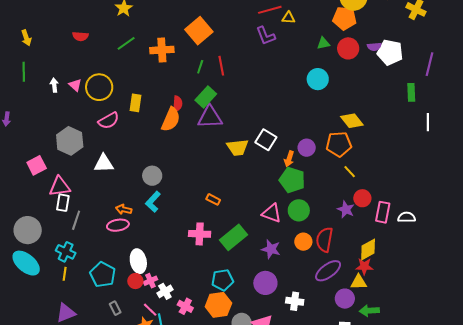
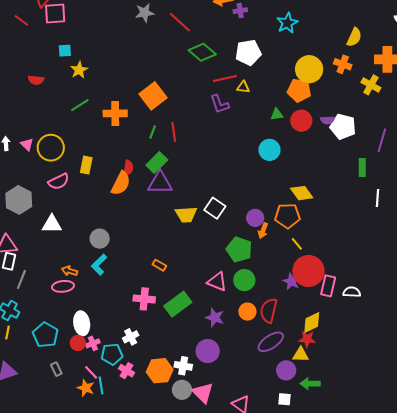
red semicircle: (80, 36) -> (36, 80), moved
orange arrow: (289, 159) -> (263, 231), moved
red circle: (362, 198) -> (308, 271), size x1.8
cyan pentagon: (223, 280) -> (112, 354), moved
white cross: (165, 291) -> (131, 337), moved
white cross: (295, 301) -> (183, 366), moved

